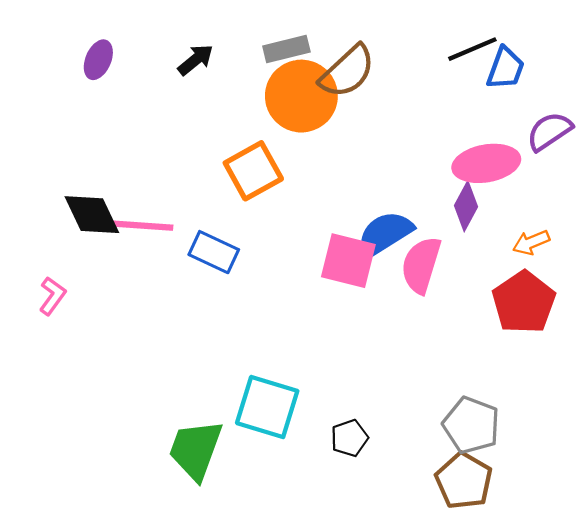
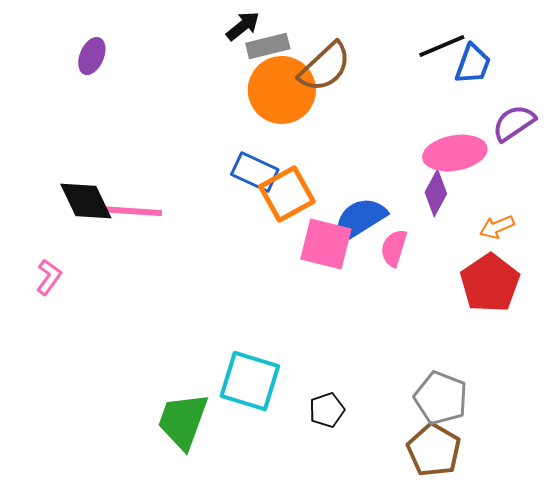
black arrow: (196, 60) -> (243, 26), moved
orange square: (253, 171) -> (287, 194), moved
blue rectangle: (214, 252) -> (255, 172), moved
pink semicircle: (421, 265) -> (394, 248), size x0.7

